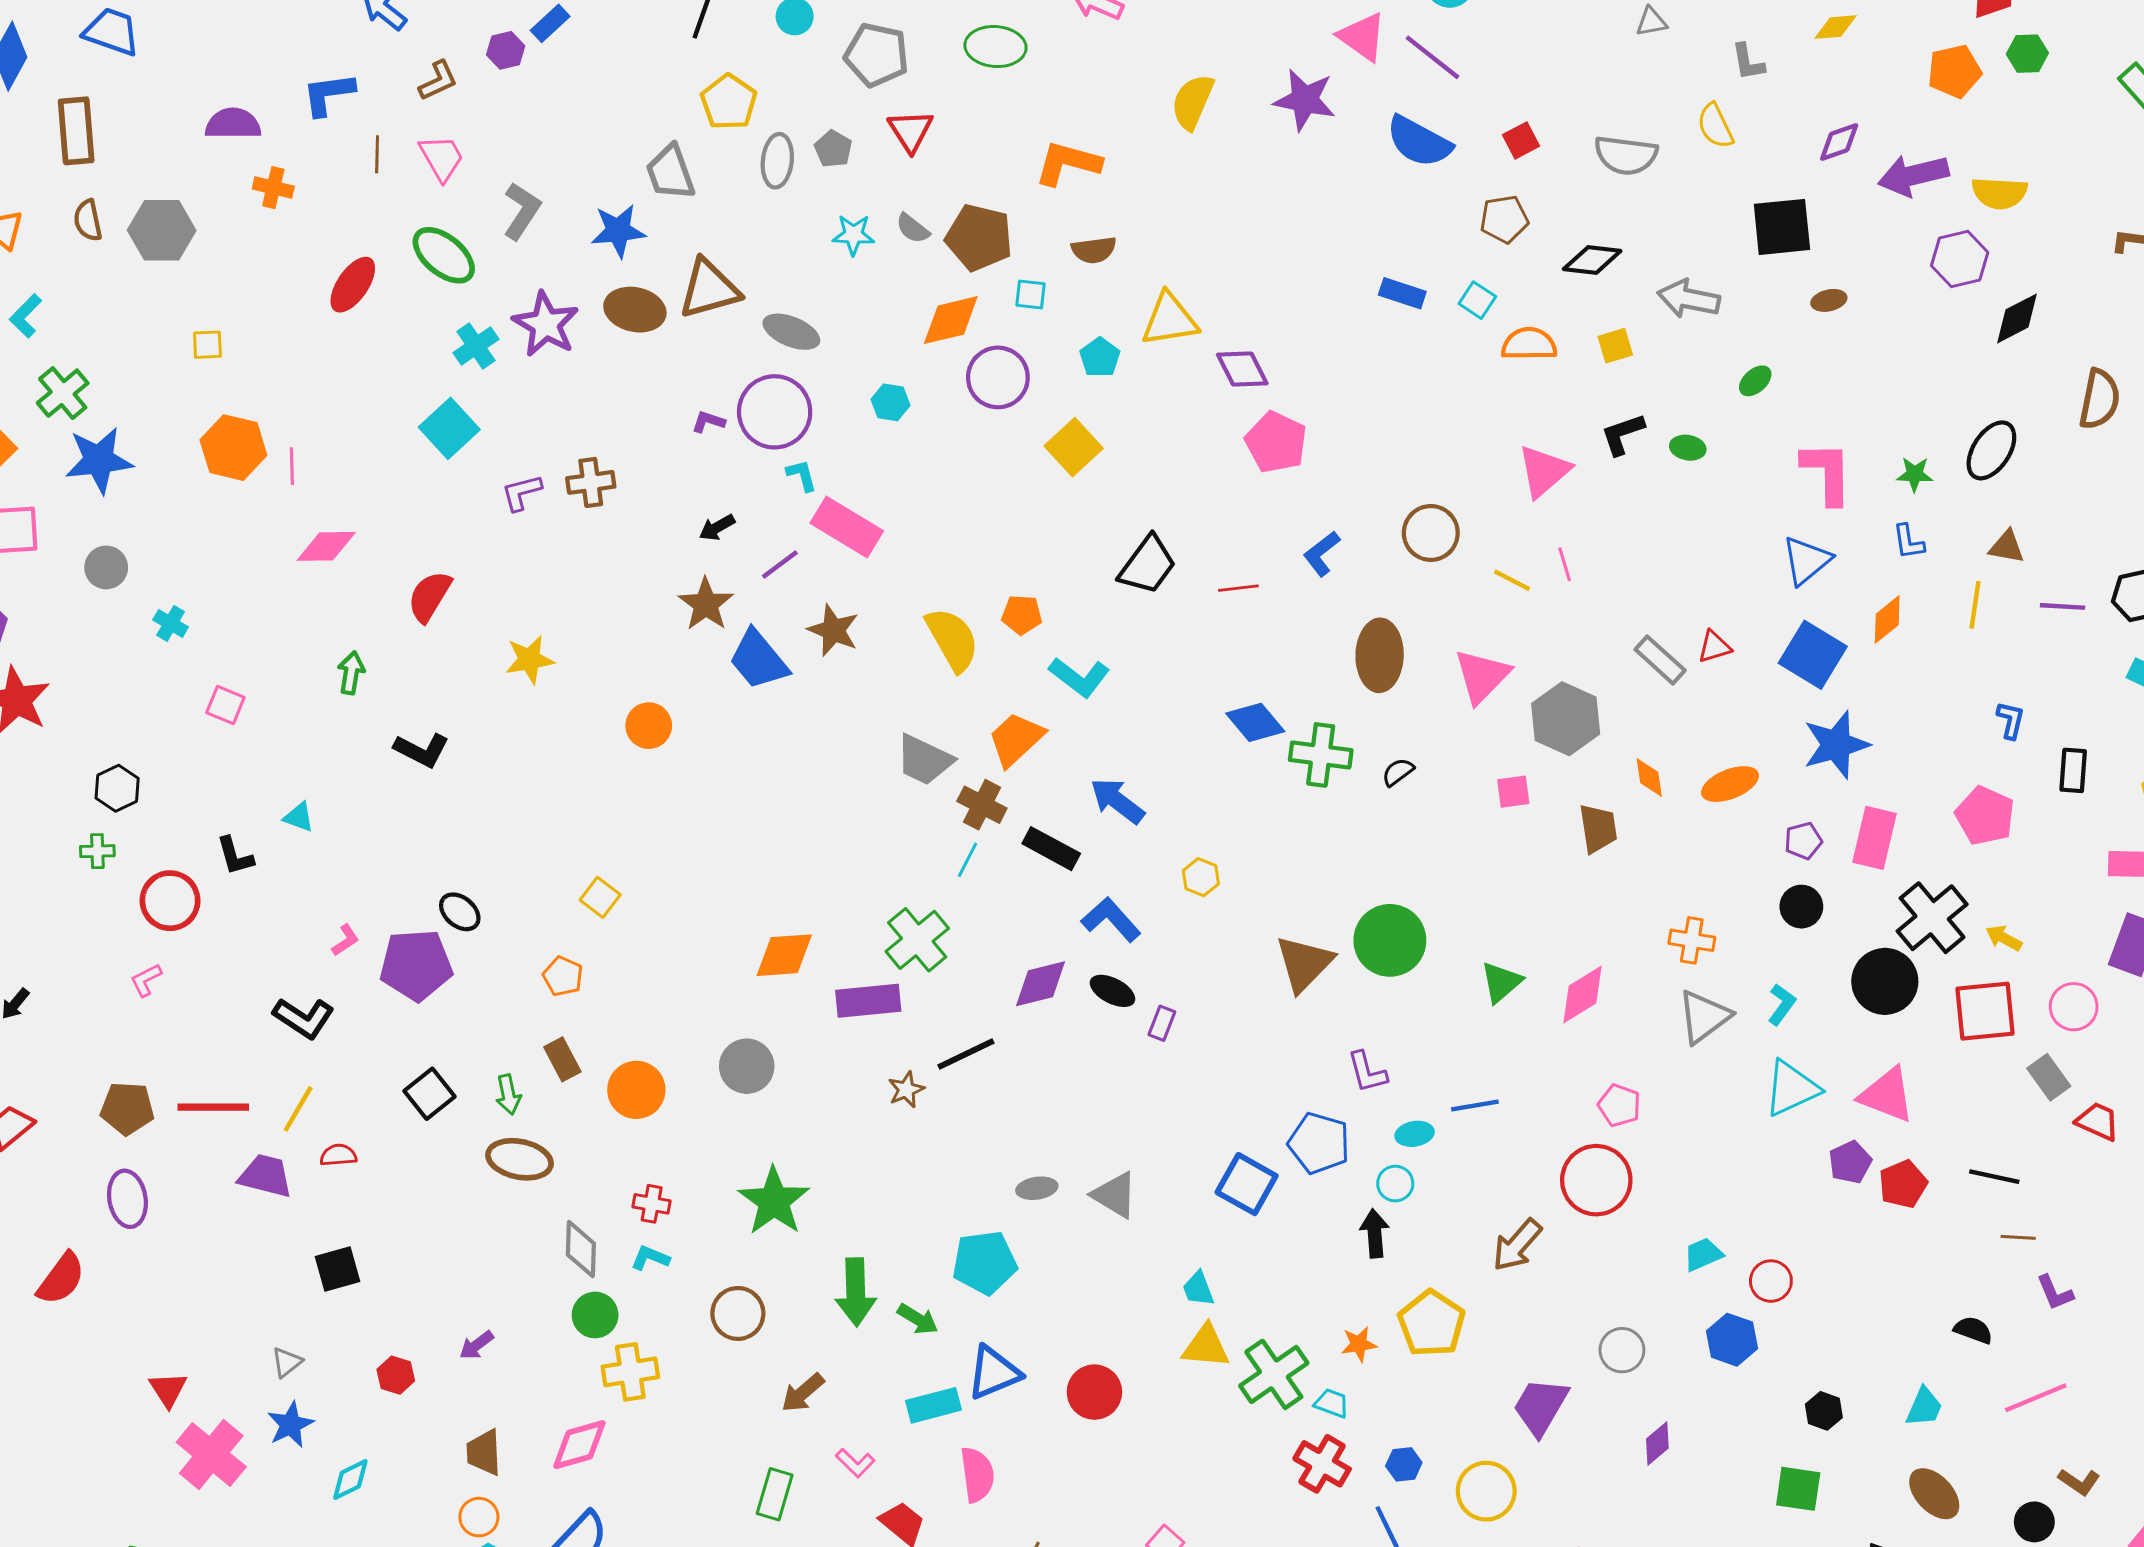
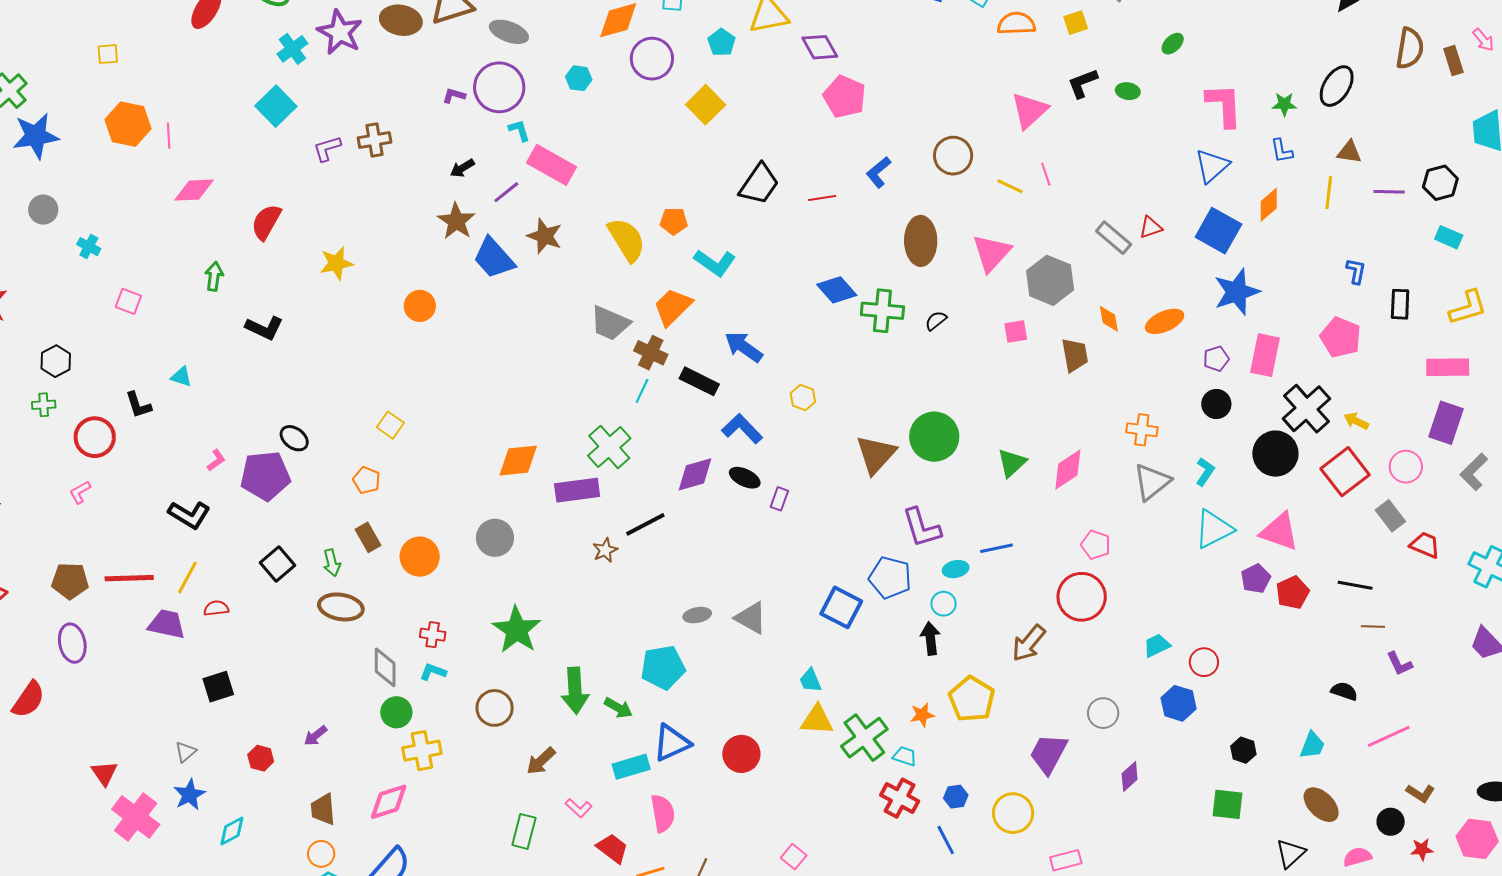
red square: (1985, 1011) -> (1345, 472), turned -30
purple L-shape: (1367, 1072) -> (922, 528), size x1.4

